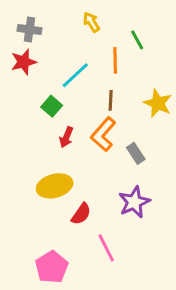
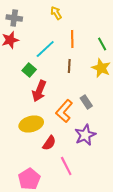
green line: (137, 40) -> (102, 44), moved
orange L-shape: (103, 134) -> (64, 111), moved
red arrow: (66, 137) -> (39, 91), size x1.5

